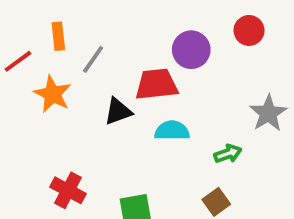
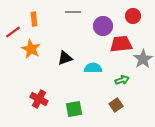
gray line: (93, 59) -> (73, 12), moved, turned 56
red trapezoid: (157, 84) -> (121, 44), moved

